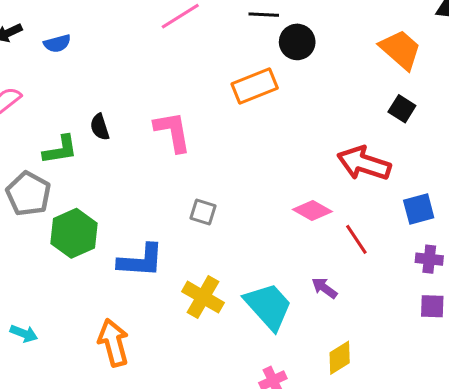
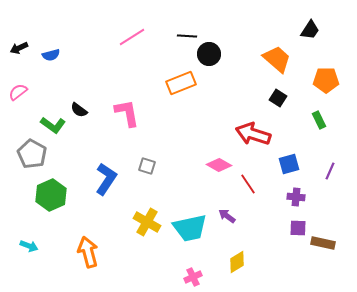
black semicircle: (100, 127) -> (79, 110), turned -36
green L-shape: (60, 150) -> (53, 125), turned 45
green hexagon: (74, 233) -> (51, 195), moved
blue L-shape: (141, 261) -> (106, 179), moved, turned -60
cyan trapezoid: (268, 306) -> (190, 228), turned 120

